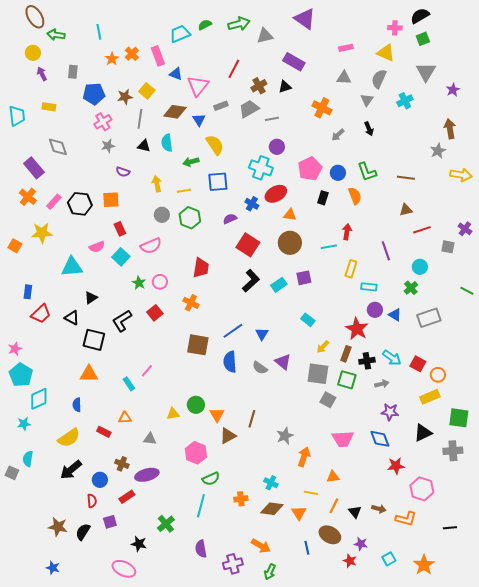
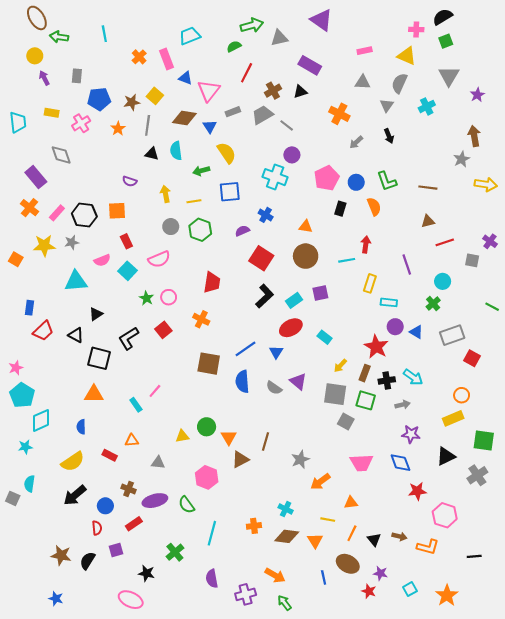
green semicircle: (205, 25) -> (234, 46), moved
orange star: (112, 59) -> (118, 129), moved
gray line: (272, 119) -> (287, 125), turned 48
pink cross: (103, 122) -> (81, 123), moved
gray star: (108, 146) -> (72, 242), moved
red ellipse: (276, 194) -> (291, 328), moved
red square: (418, 364) -> (472, 358), moved
gray cross: (453, 451) -> (477, 475), turned -30
orange arrow: (304, 457) -> (320, 482), turned -144
green semicircle: (211, 479) -> (187, 505), moved, turned 78
green arrow: (270, 572) -> (285, 603), turned 119

